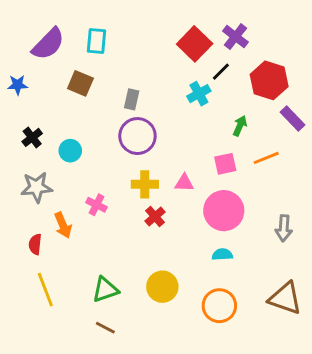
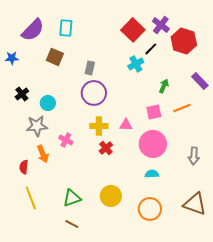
red hexagon: (269, 80) -> (184, 41), moved
gray star: (37, 187) -> (37, 126), moved

